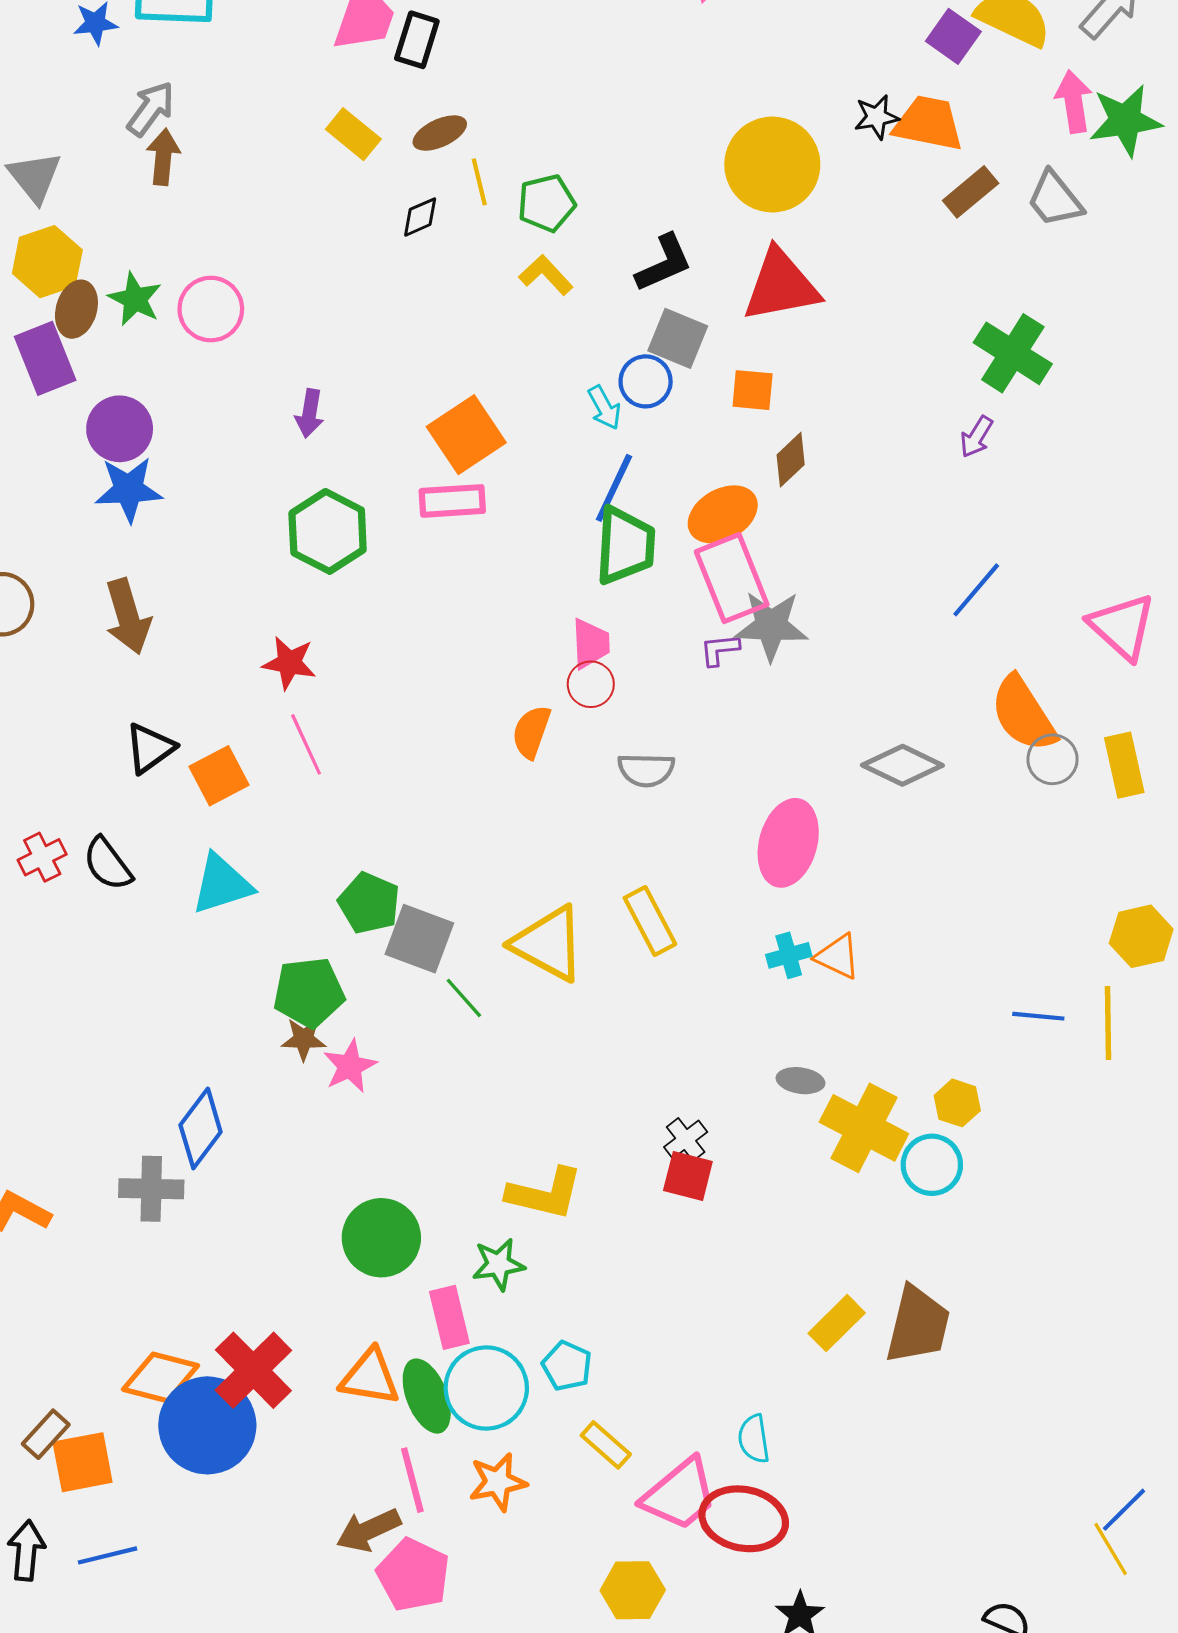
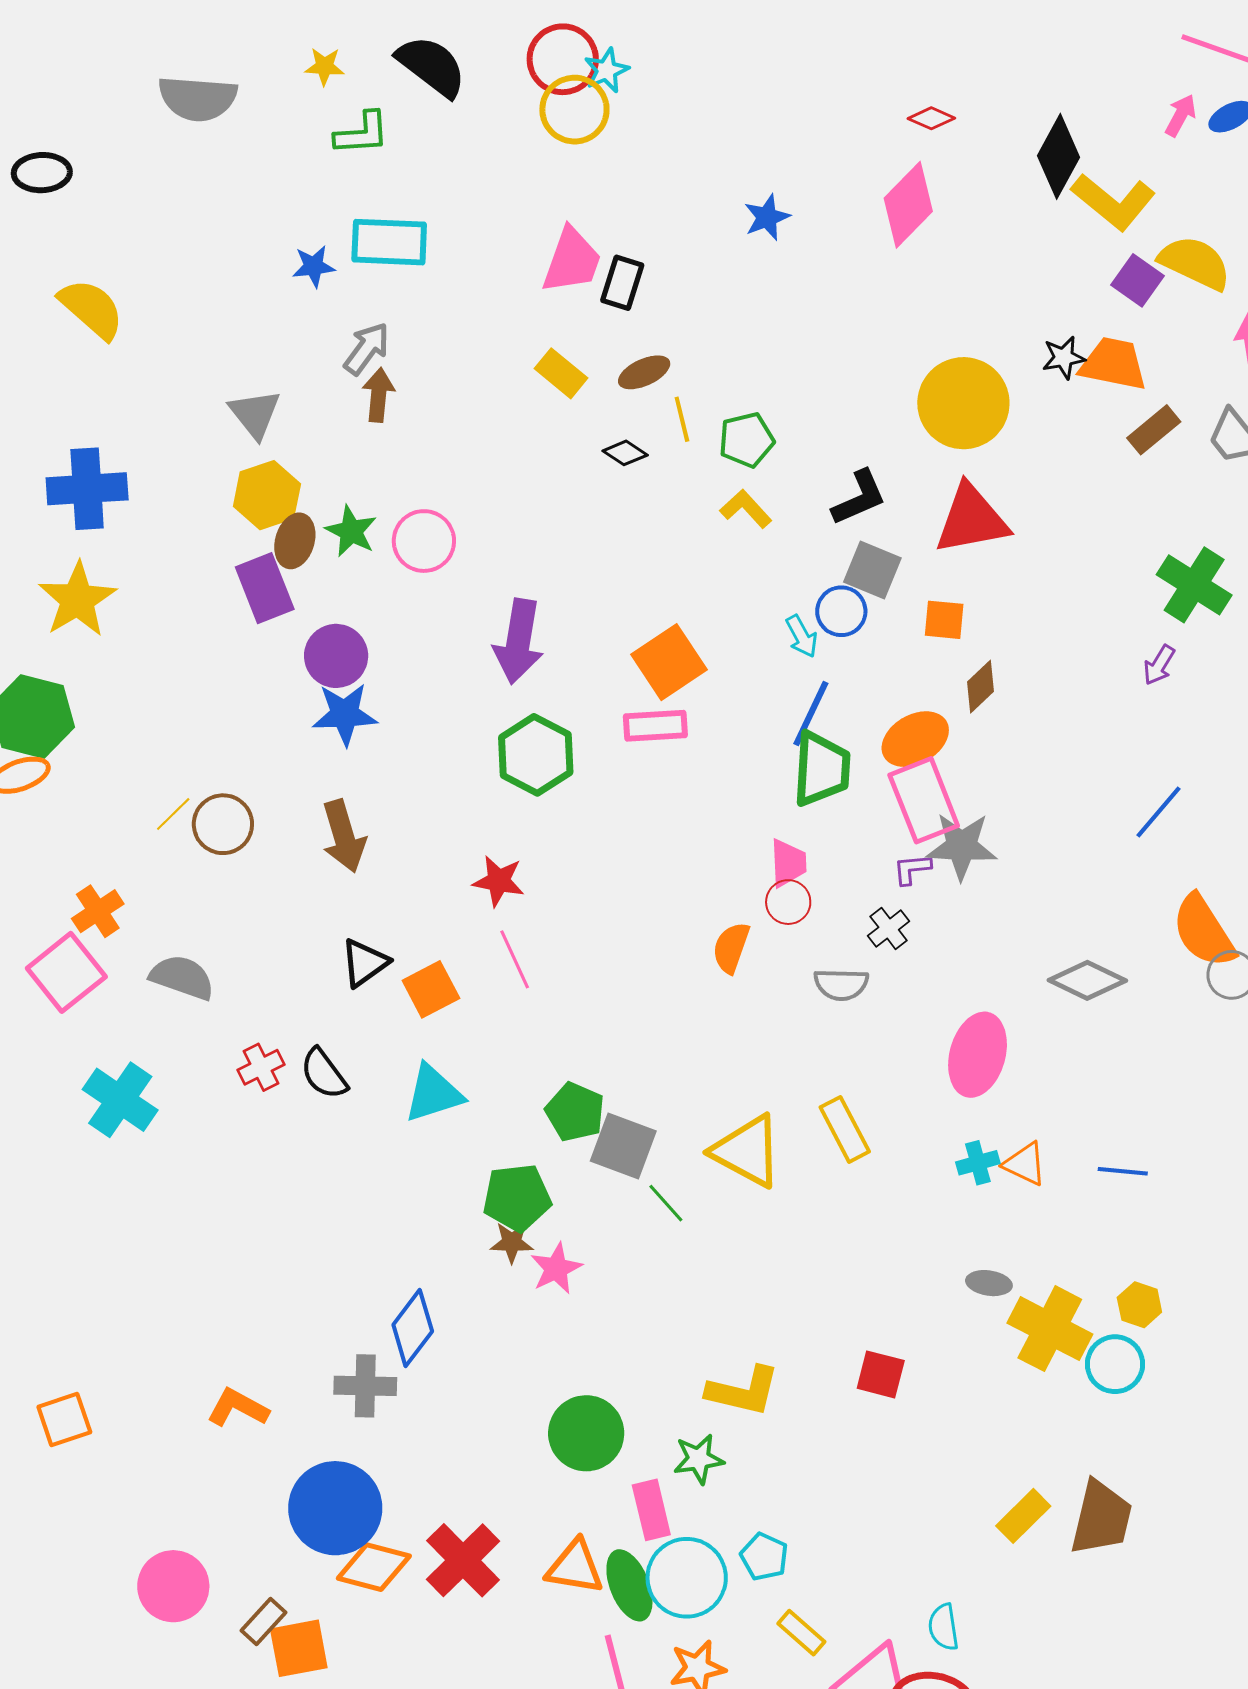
black diamond: (420, 217) -> (625, 453), turned 57
purple arrow: (309, 413) -> (518, 641), size x1.8
blue line: (1038, 1016) -> (1123, 1171), moved
black cross: (686, 1139) -> (889, 928), moved
blue circle: (207, 1425) -> (335, 1508), moved

